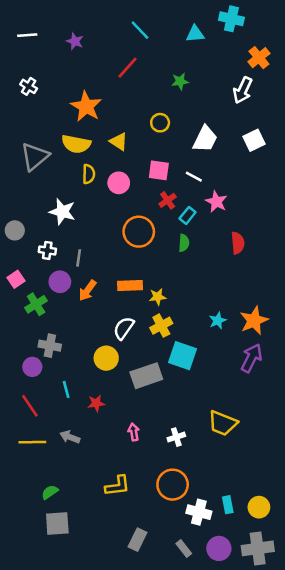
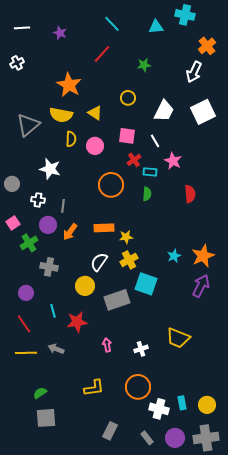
white cross: (29, 86) -> (17, 63), moved, turned 32
white square: (254, 140) -> (203, 112), size x1.4
white line: (194, 177) -> (155, 141), turned 32
cyan rectangle: (188, 215) -> (150, 172), turned 56
gray cross: (50, 346) -> (49, 267), moved
red star: (96, 403) -> (77, 322), size x1.5

